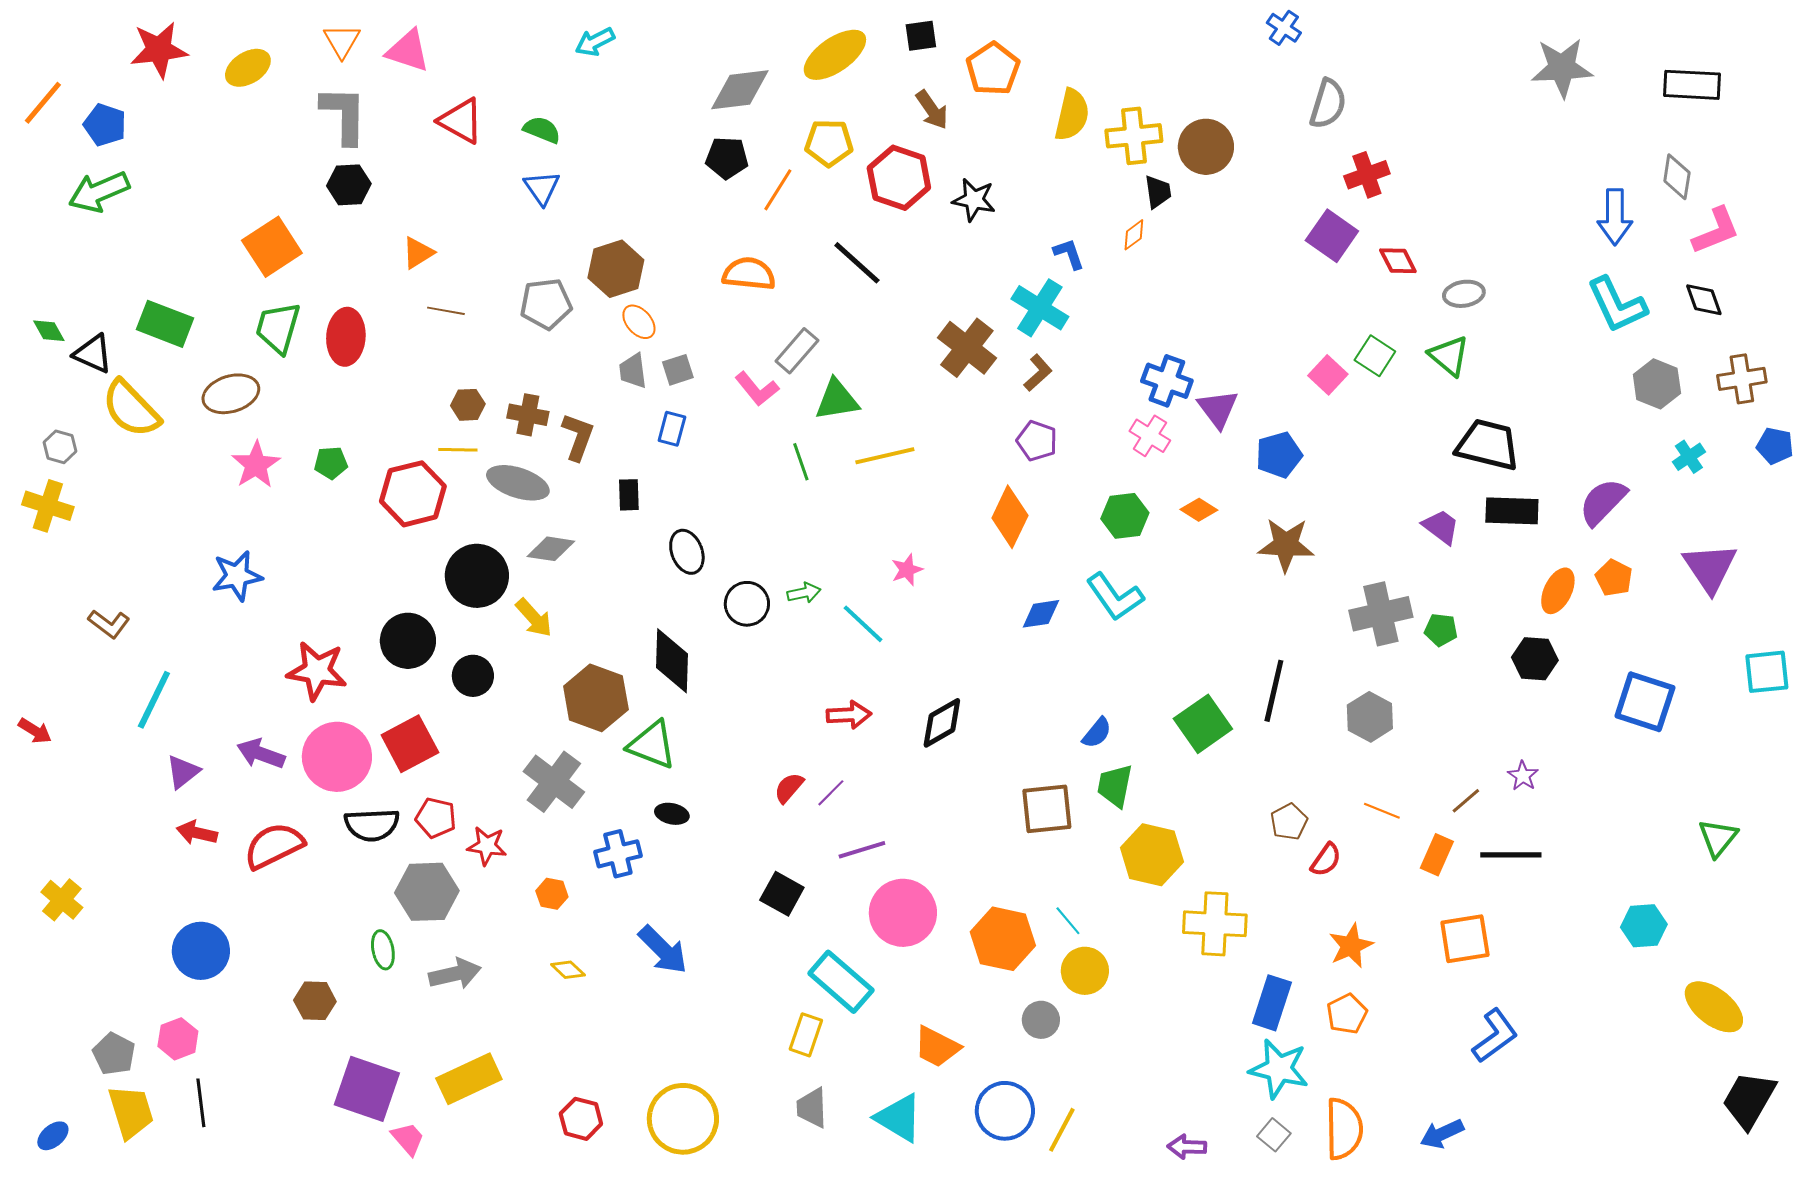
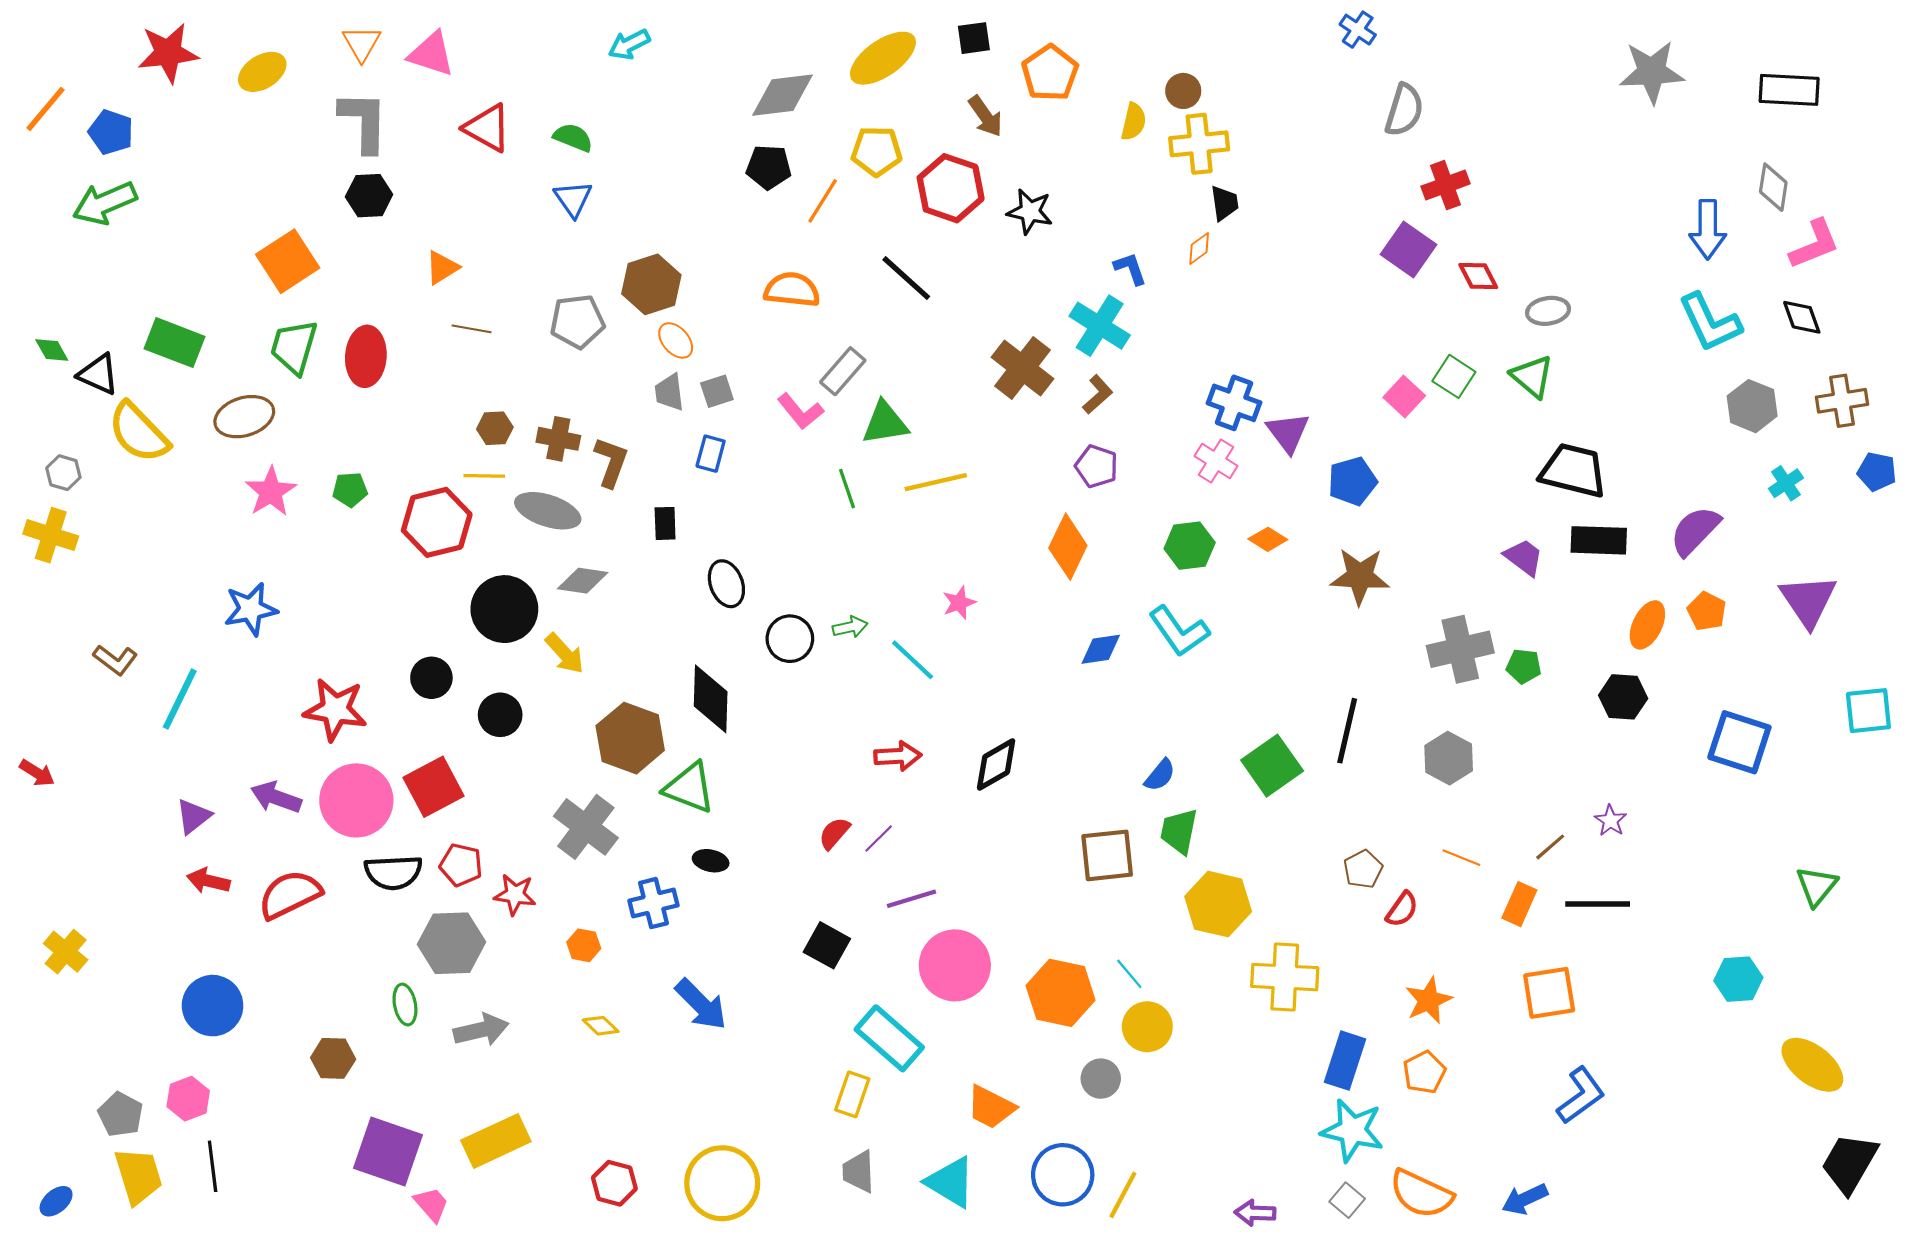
yellow semicircle: (1072, 115) -> (1134, 122), size x0.7
brown circle: (1206, 147) -> (1183, 91), moved, size x0.6
black circle: (408, 641) -> (431, 678), size x0.7
cyan line: (154, 700) -> (180, 699), moved
orange semicircle: (1344, 1129) -> (1421, 1194), turned 116

